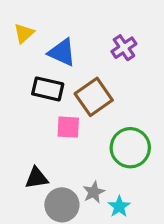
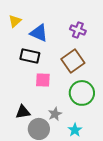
purple cross: (124, 48) -> (78, 30), turned -35
brown square: (94, 97) -> (73, 61), moved
gray star: (94, 192) -> (55, 114), moved

